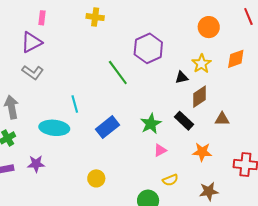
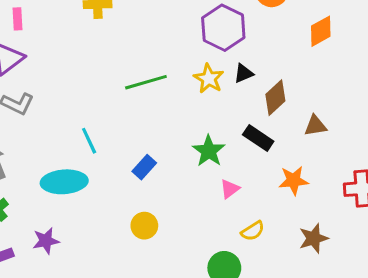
purple hexagon: (148, 48) -> (223, 28), moved
yellow star: (201, 64) -> (209, 79), moved
green line: (118, 73) -> (146, 82), turned -60
blue rectangle: (107, 127) -> (144, 167), size x0.7
yellow circle: (96, 178) -> (144, 226), moved

